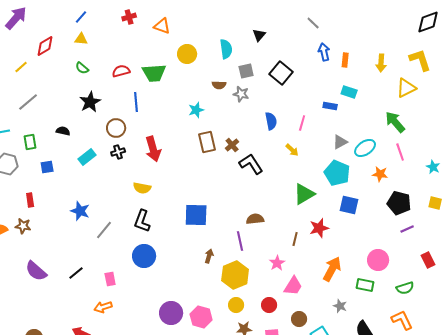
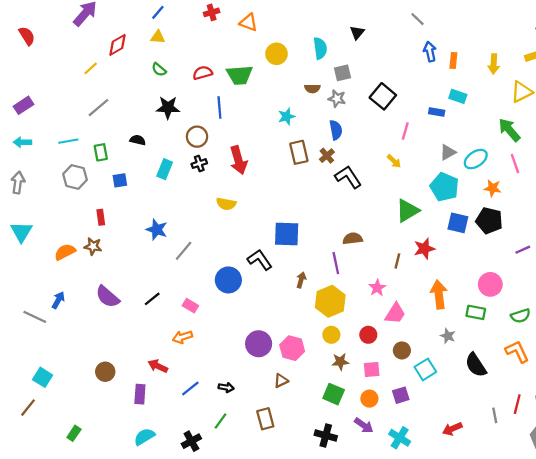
black square: (281, 73) -> (383, 96), moved
black star: (90, 102) -> (168, 108), turned 30
blue semicircle: (271, 121) -> (336, 130), moved
cyan rectangle: (87, 157) -> (165, 169), turned -30
black pentagon: (399, 203) -> (489, 221), moved
black L-shape: (142, 221) -> (260, 260), moved, turned 125
orange arrow: (332, 269) -> (439, 294), turned -35
pink rectangle: (110, 279) -> (190, 306), turned -48

